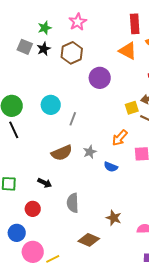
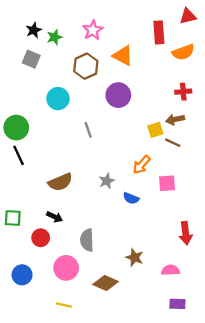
black star: (44, 49) -> (34, 30), moved
orange triangle: (128, 51) -> (123, 56), moved
cyan circle: (51, 105) -> (58, 99), moved
gray line: (73, 119) -> (88, 130), moved, turned -40
brown semicircle: (62, 153) -> (60, 182), moved
red circle: (33, 209) -> (41, 238), moved
pink circle: (33, 252) -> (66, 268), moved
yellow line: (53, 259) -> (64, 305), turned 40

